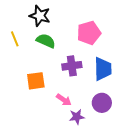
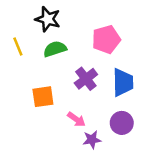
green semicircle: (46, 41) -> (55, 49), turned -42
purple cross: (72, 66) -> (86, 79), turned -30

